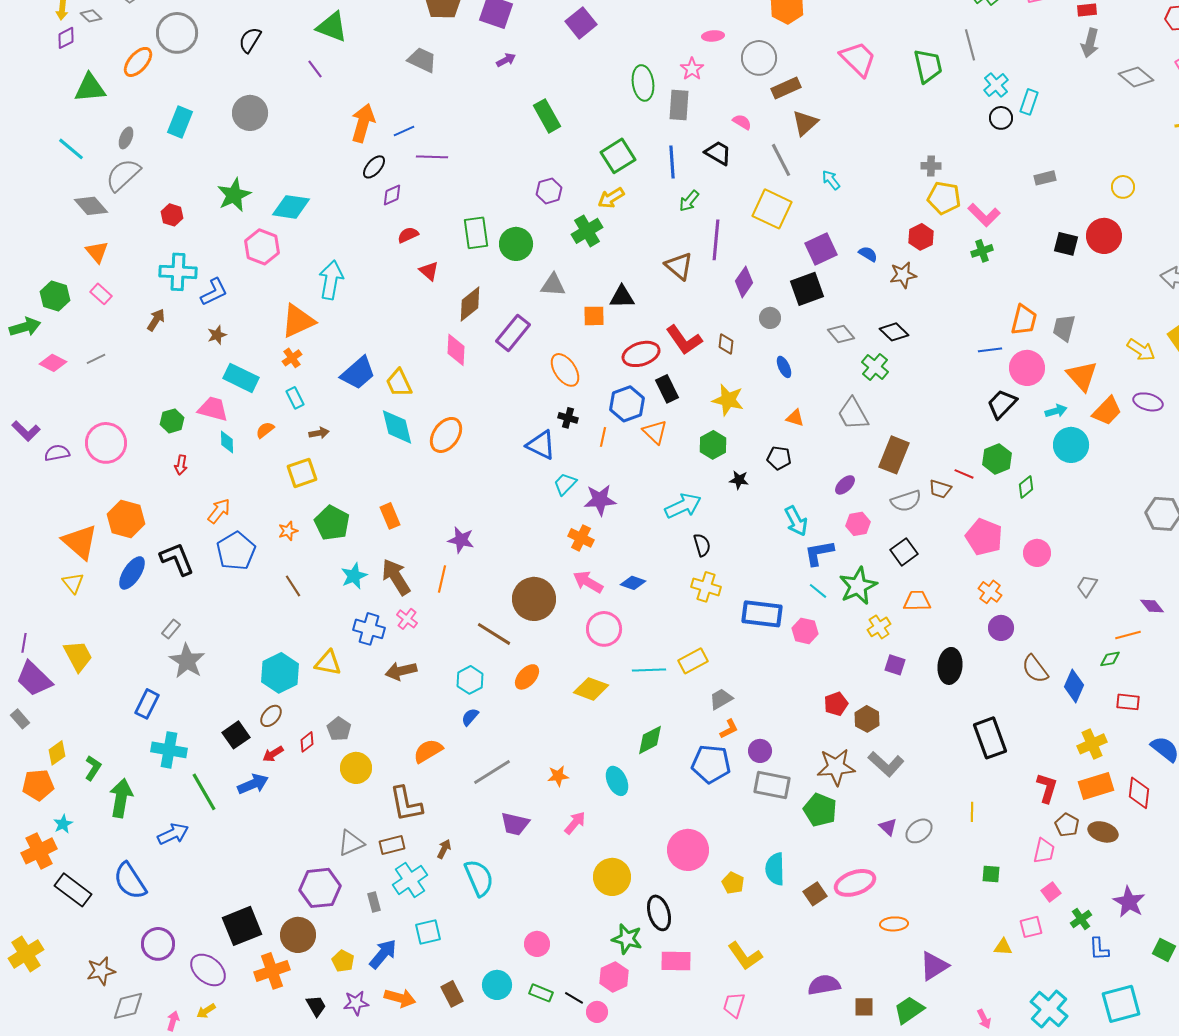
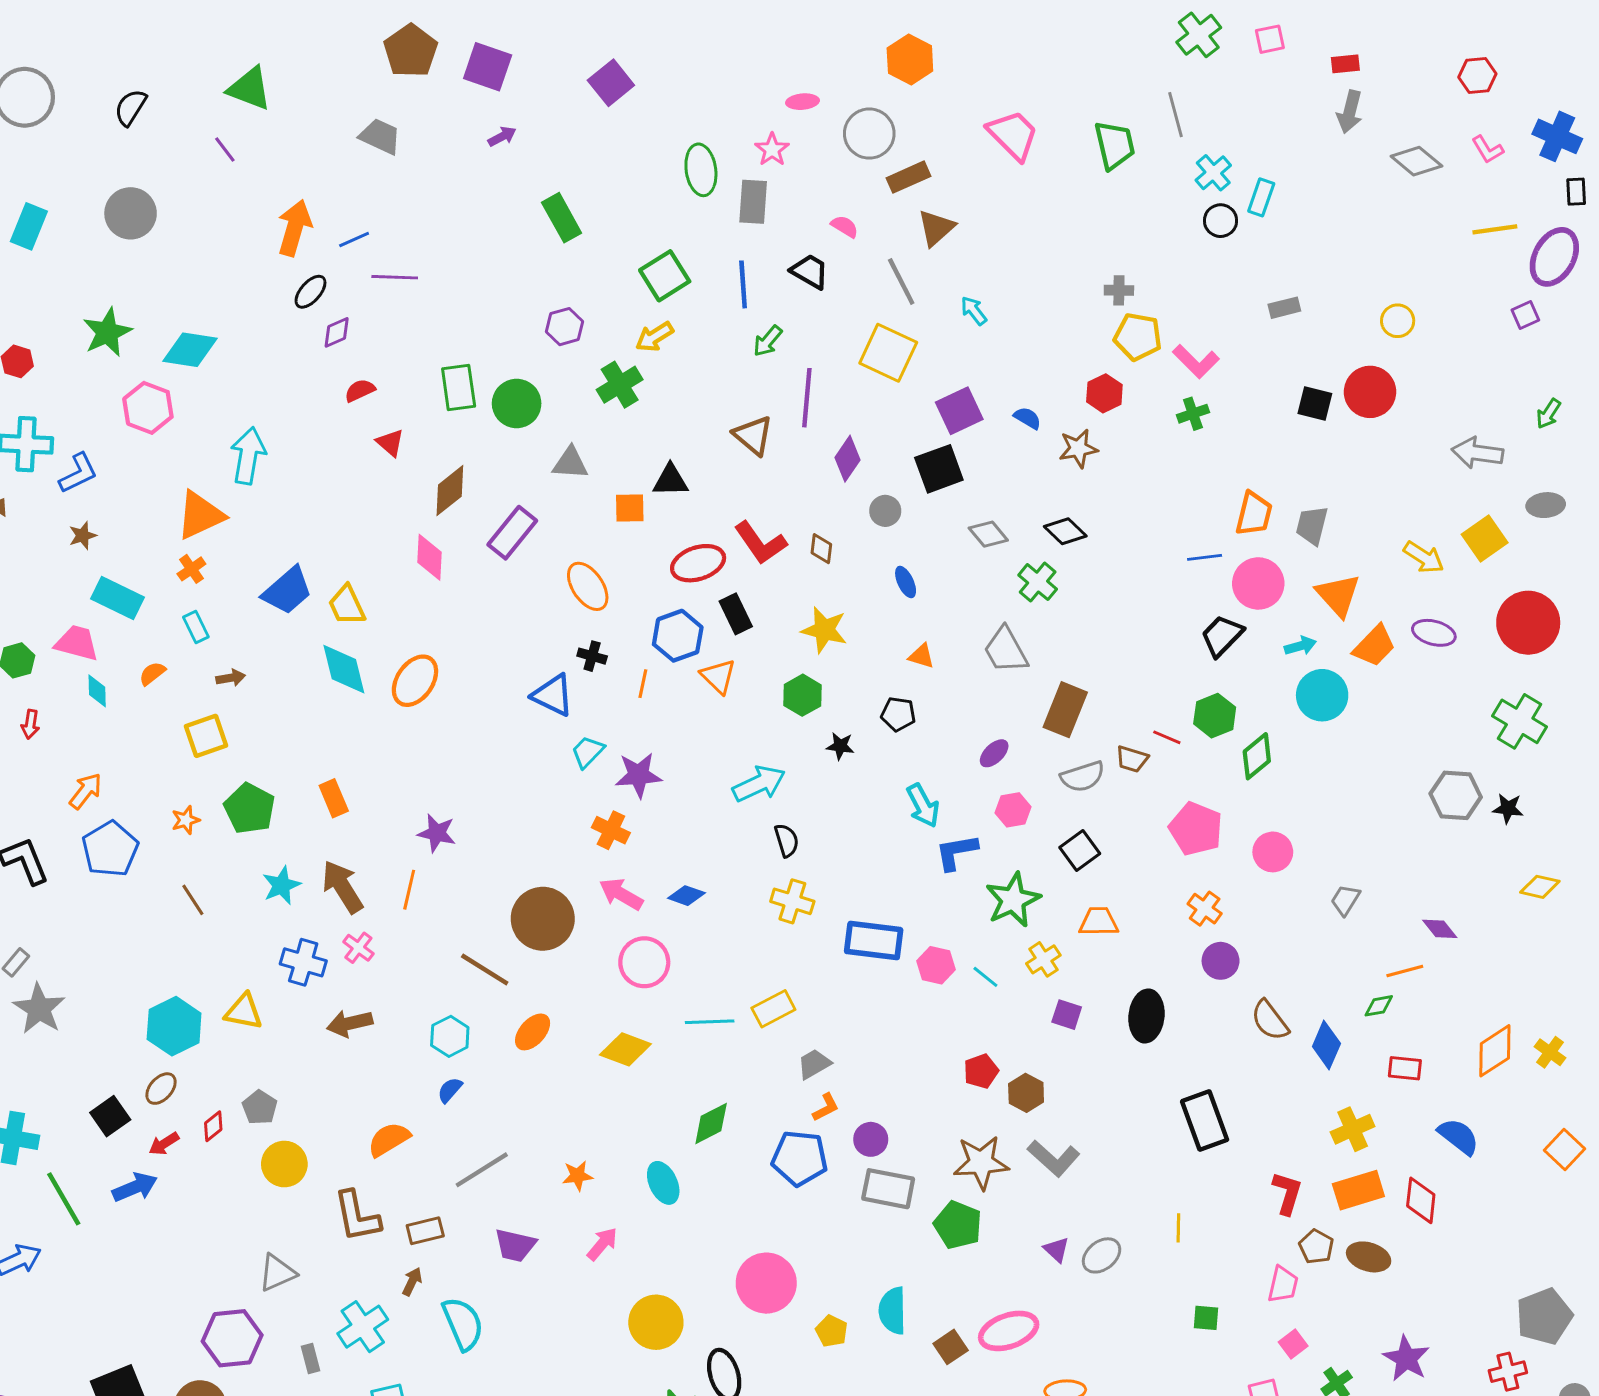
green diamond: (1026, 487) -> (1257, 756), size x1.4
cyan line: (818, 591) -> (985, 977), moved
brown rectangle: (392, 845) -> (425, 1231), moved

